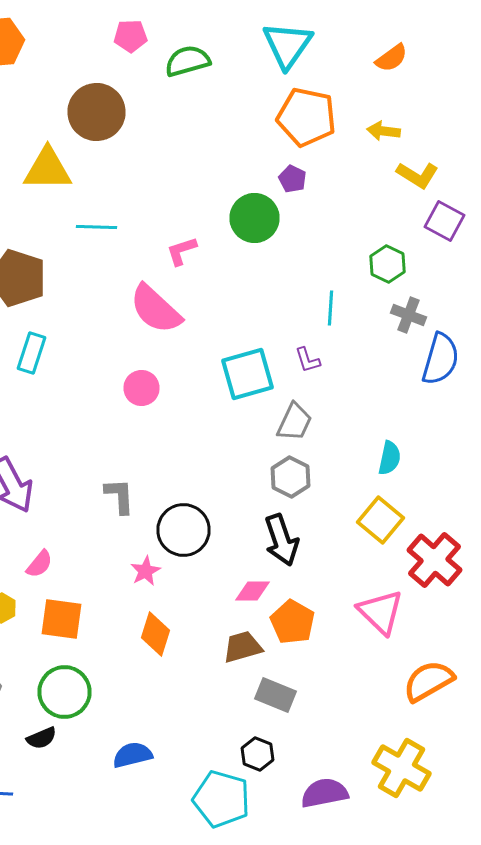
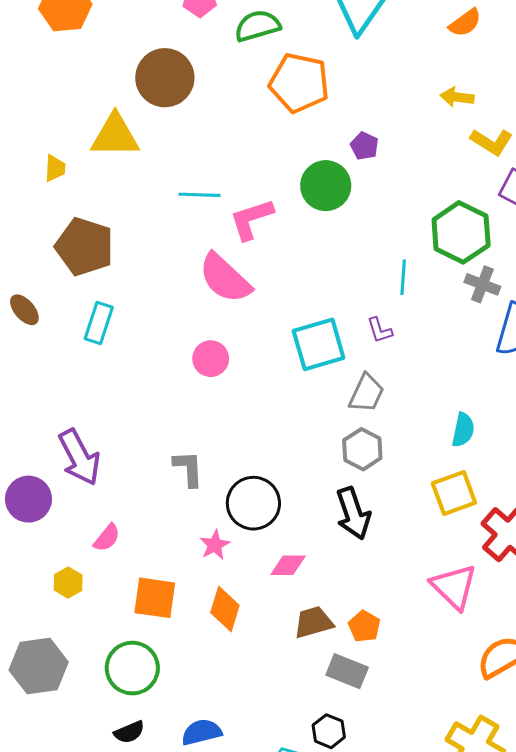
orange pentagon: (306, 117) -> (299, 83), moved
cyan line: (96, 227) -> (199, 195), moved
pink L-shape: (182, 251) -> (251, 219), size x1.4
green hexagon: (388, 264) -> (461, 232), size x1.6
yellow square: (380, 520) -> (454, 493), turned 30
pink diamond: (252, 591) -> (288, 565), moved
orange square: (62, 619) -> (155, 598), moved
orange pentagon: (292, 622) -> (364, 626), moved, size x0.7
black semicircle: (42, 738) -> (129, 732), moved

